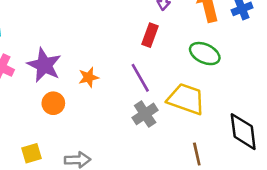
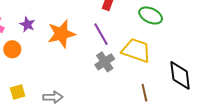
purple star: (44, 65) -> (27, 24), size x0.6
orange star: (89, 77) -> (61, 34), size x1.8
orange circle: (53, 103) -> (12, 49), moved

